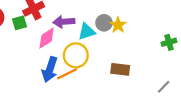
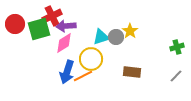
purple arrow: (64, 22) -> (66, 26), moved
green square: (19, 23) -> (39, 29), size x1.6
gray circle: (104, 23) -> (116, 37), moved
gray line: (164, 87) -> (176, 76), moved

